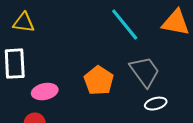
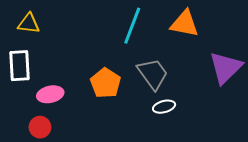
cyan line: (125, 25) -> (132, 26), turned 60

